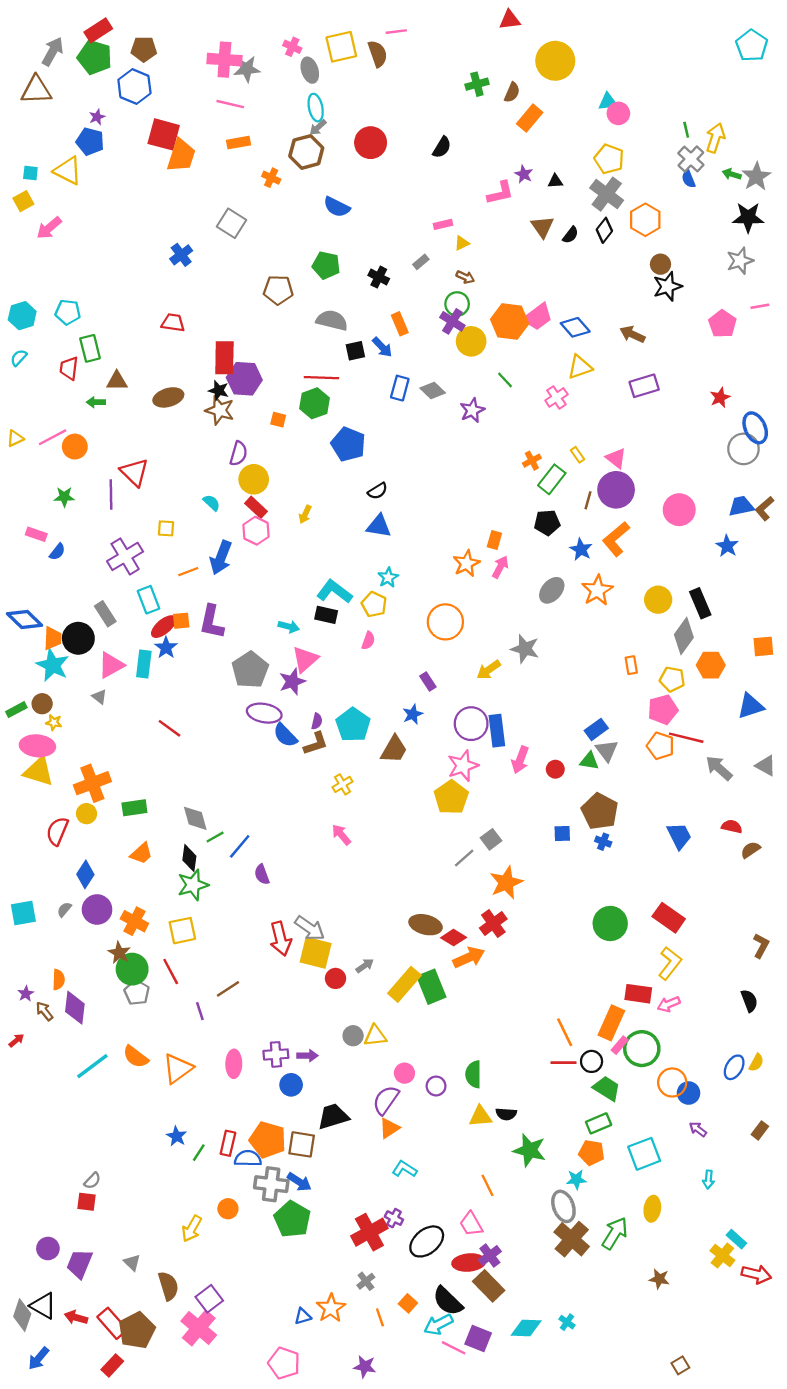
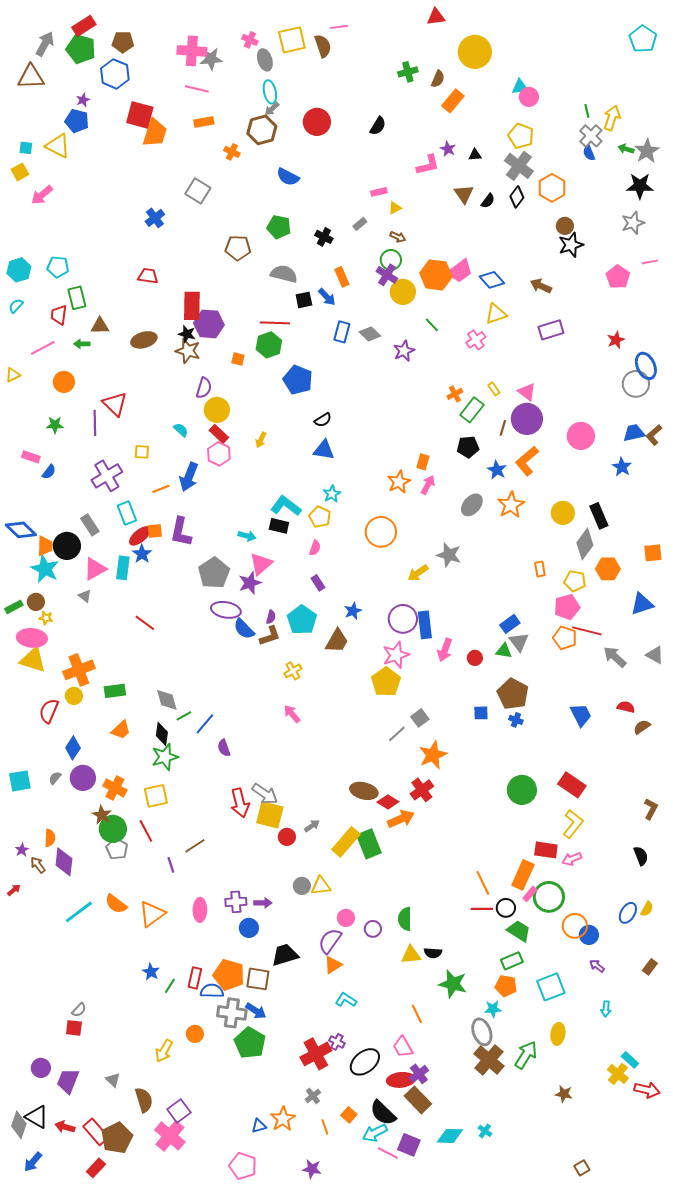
pink line: (53, 437) -> (43, 348), moved
purple rectangle: (428, 682) -> (318, 583), moved

